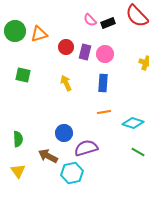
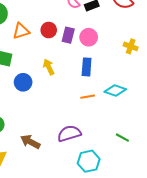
orange triangle: (39, 34) -> (21, 31), moved
cyan diamond: (133, 123) -> (115, 90), moved
blue circle: (64, 133) -> (23, 82), moved
cyan hexagon: (72, 173) -> (89, 161), moved

